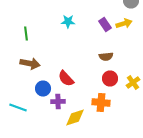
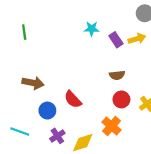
cyan star: (68, 22) -> (92, 29), moved
green line: (26, 34) -> (24, 32), moved
purple cross: (58, 102) -> (57, 136), moved, turned -32
orange cross: (101, 102) -> (111, 126), turned 36

